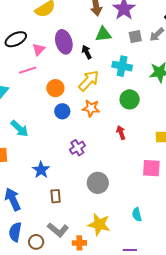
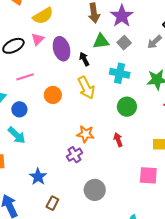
gray square: (135, 37) -> (124, 43), moved, turned -32
pink triangle: (39, 49) -> (38, 39), moved
yellow arrow: (89, 81) -> (86, 88), turned 110
orange star: (91, 108) -> (86, 134), moved
blue circle: (62, 111) -> (19, 109), moved
brown rectangle: (56, 196) -> (52, 203), turned 32

